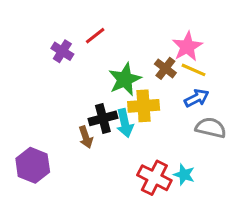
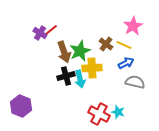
red line: (95, 36) -> (51, 30), moved
pink star: (187, 47) -> (133, 26), moved
brown arrow: (86, 137) -> (64, 52), moved, size x1.5

